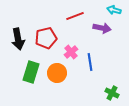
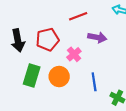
purple arrow: (102, 28) -> (97, 37), moved
blue line: (90, 62) -> (94, 82), moved

